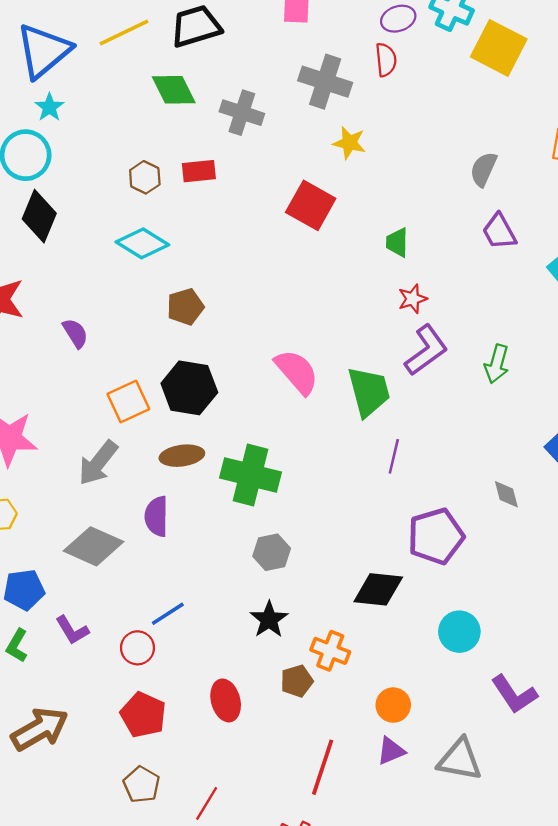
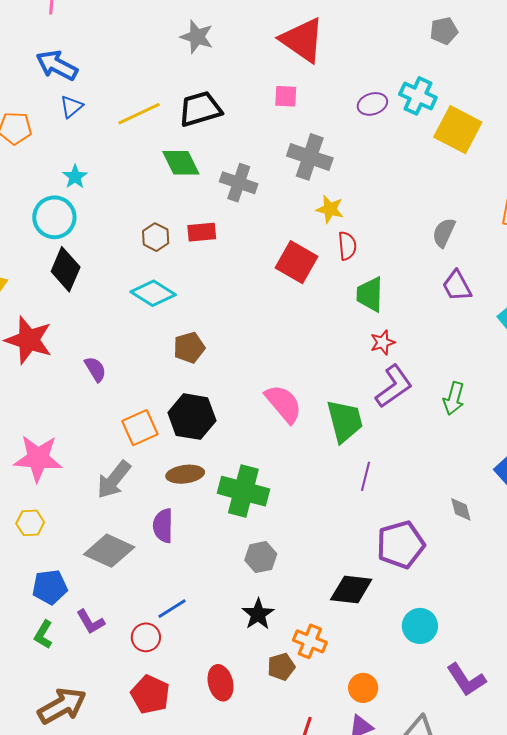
blue triangle: (44, 51) -> (71, 107), moved, size x0.5
red semicircle: (386, 60) -> (347, 246), moved
green trapezoid: (397, 242) -> (370, 294), size x1.4

